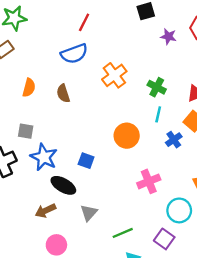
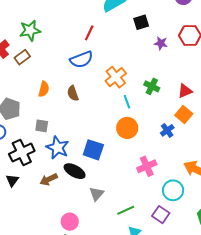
cyan line: (158, 114) -> (127, 102), moved, turned -32
blue square: (86, 161) -> (93, 150), size x1.5
brown arrow: (46, 211) -> (49, 179), moved

